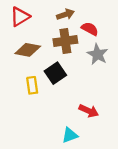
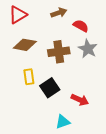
brown cross: (65, 41) -> (59, 52), moved
black square: (55, 73) -> (50, 88), moved

